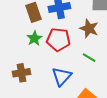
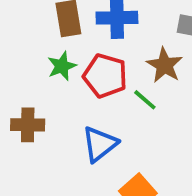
green line: (89, 58) -> (145, 100), moved

